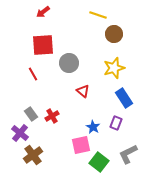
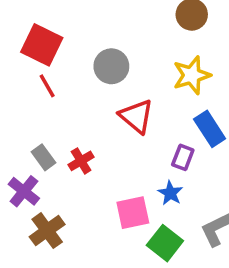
red square: (43, 45) -> (42, 45), moved, turned 30
red triangle: (83, 91) -> (136, 116), size x1.5
purple rectangle: (116, 123) -> (183, 157), moved
blue star: (93, 127) -> (170, 193), moved

